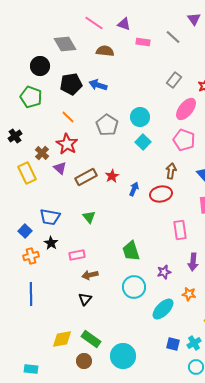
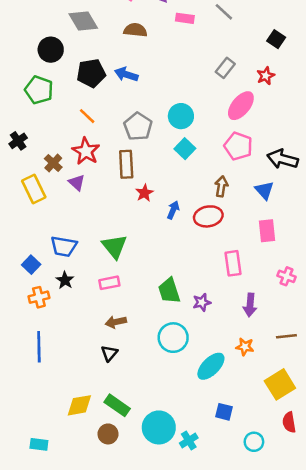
brown rectangle: (86, 177) -> (126, 164), moved, turned -65
green triangle: (89, 217) -> (115, 246), size x1.5
pink rectangle: (77, 255) -> (109, 283), moved
purple star: (164, 272) -> (202, 302), moved
cyan cross: (194, 343) -> (189, 440), moved

